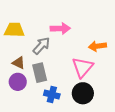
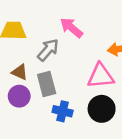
pink arrow: (60, 28) -> (71, 28), turned -138
pink triangle: (83, 67) -> (101, 76), turned 45

